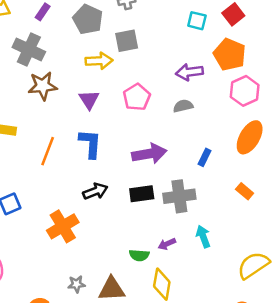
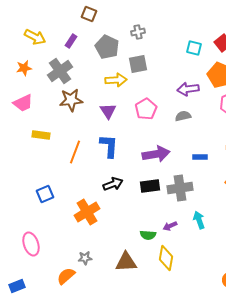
gray cross: (29, 50) -> (60, 71), turned 30
blue rectangle: (204, 157) -> (200, 157), turned 64
gray star: (76, 284) -> (85, 258), moved

